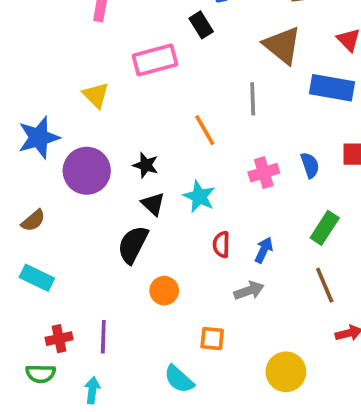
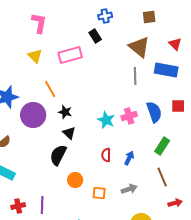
yellow triangle: (96, 95) -> (35, 56), moved
gray line: (253, 99) -> (135, 76), moved
orange line: (205, 130) -> (50, 89), moved
blue semicircle: (310, 165) -> (154, 112), size x1.5
cyan star: (199, 197) -> (106, 120), moved
gray arrow: (249, 291) -> (129, 189), moved
orange square: (212, 339) -> (99, 193), moved

